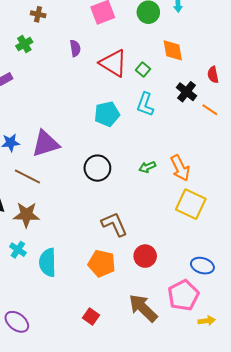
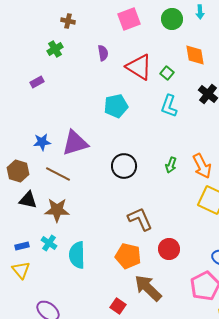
cyan pentagon: (107, 114) -> (116, 106), moved
green arrow: (147, 167) -> (171, 165), turned -49
brown arrow: (143, 308) -> (148, 288), moved

